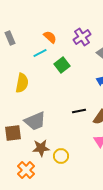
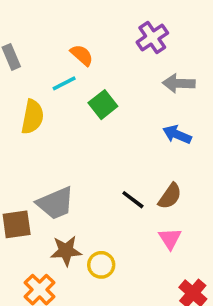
purple cross: (82, 37) -> (152, 38), moved
yellow semicircle: (22, 83) -> (32, 117), moved
black line: (79, 111) -> (133, 200), moved, turned 48

